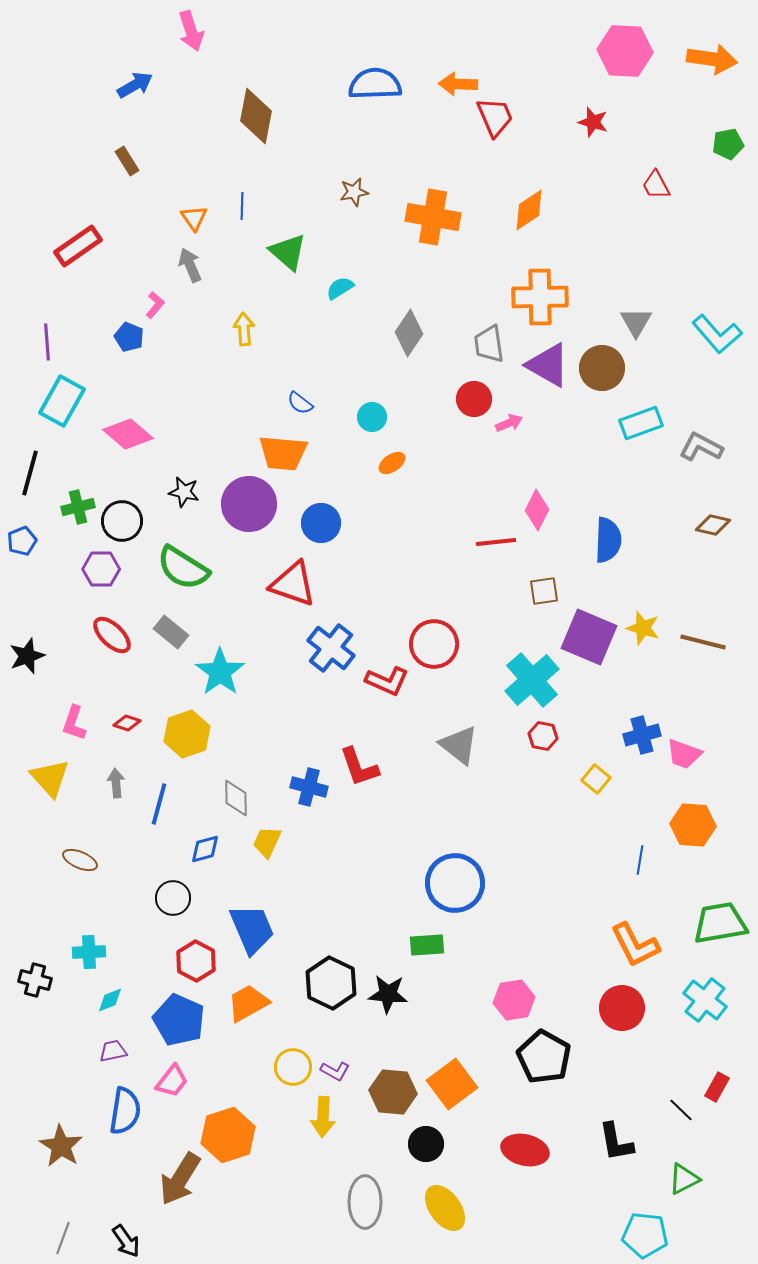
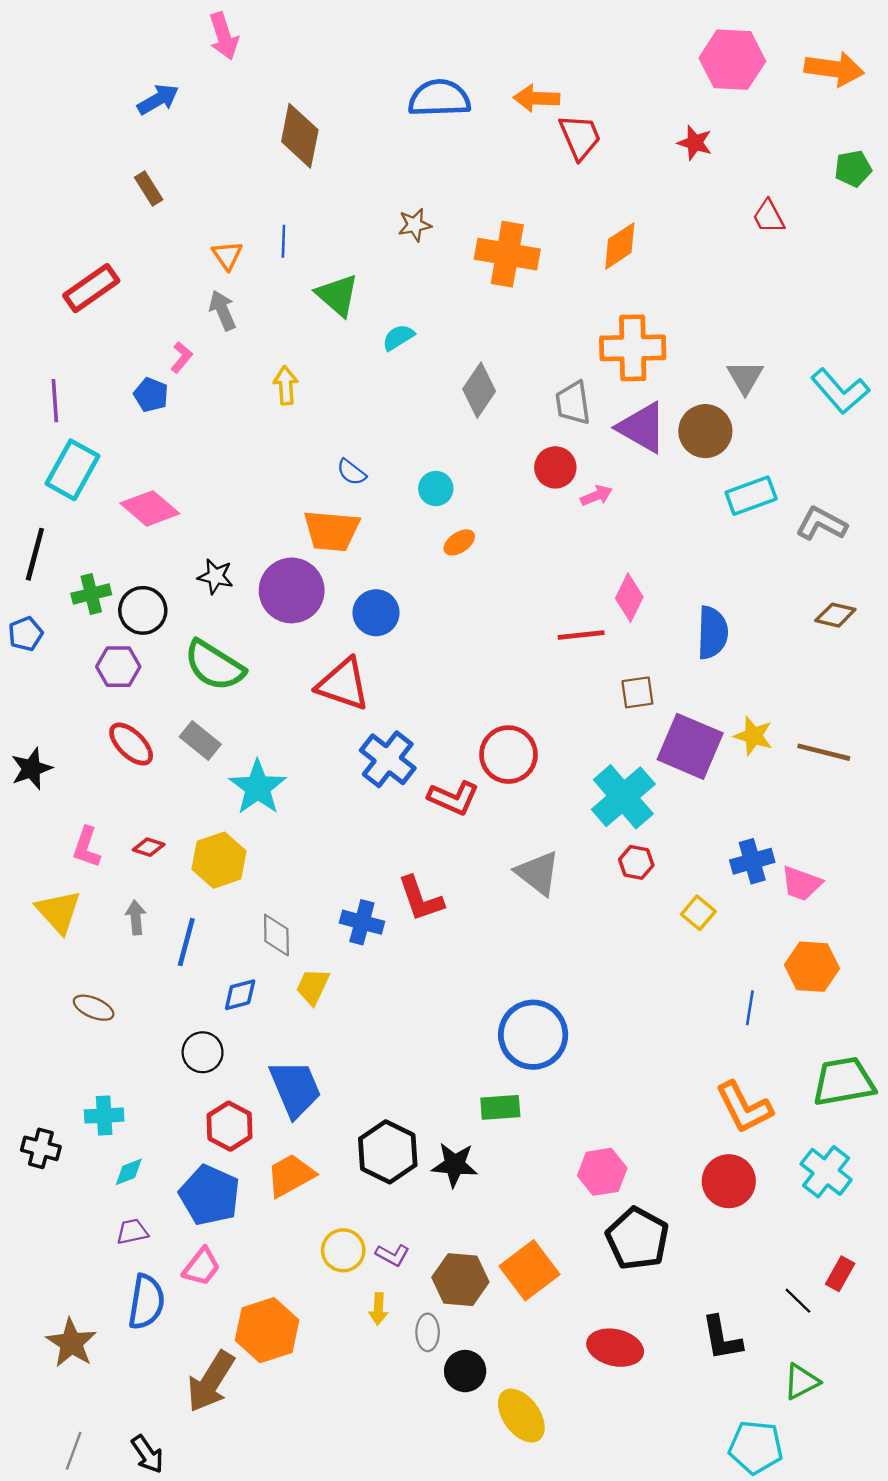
yellow arrow: (323, 1117) -> (378, 1309), size x0.7
black circle: (426, 1144) -> (465, 1371), moved
gray ellipse: (365, 1202) -> (428, 1332), moved, size x0.6

